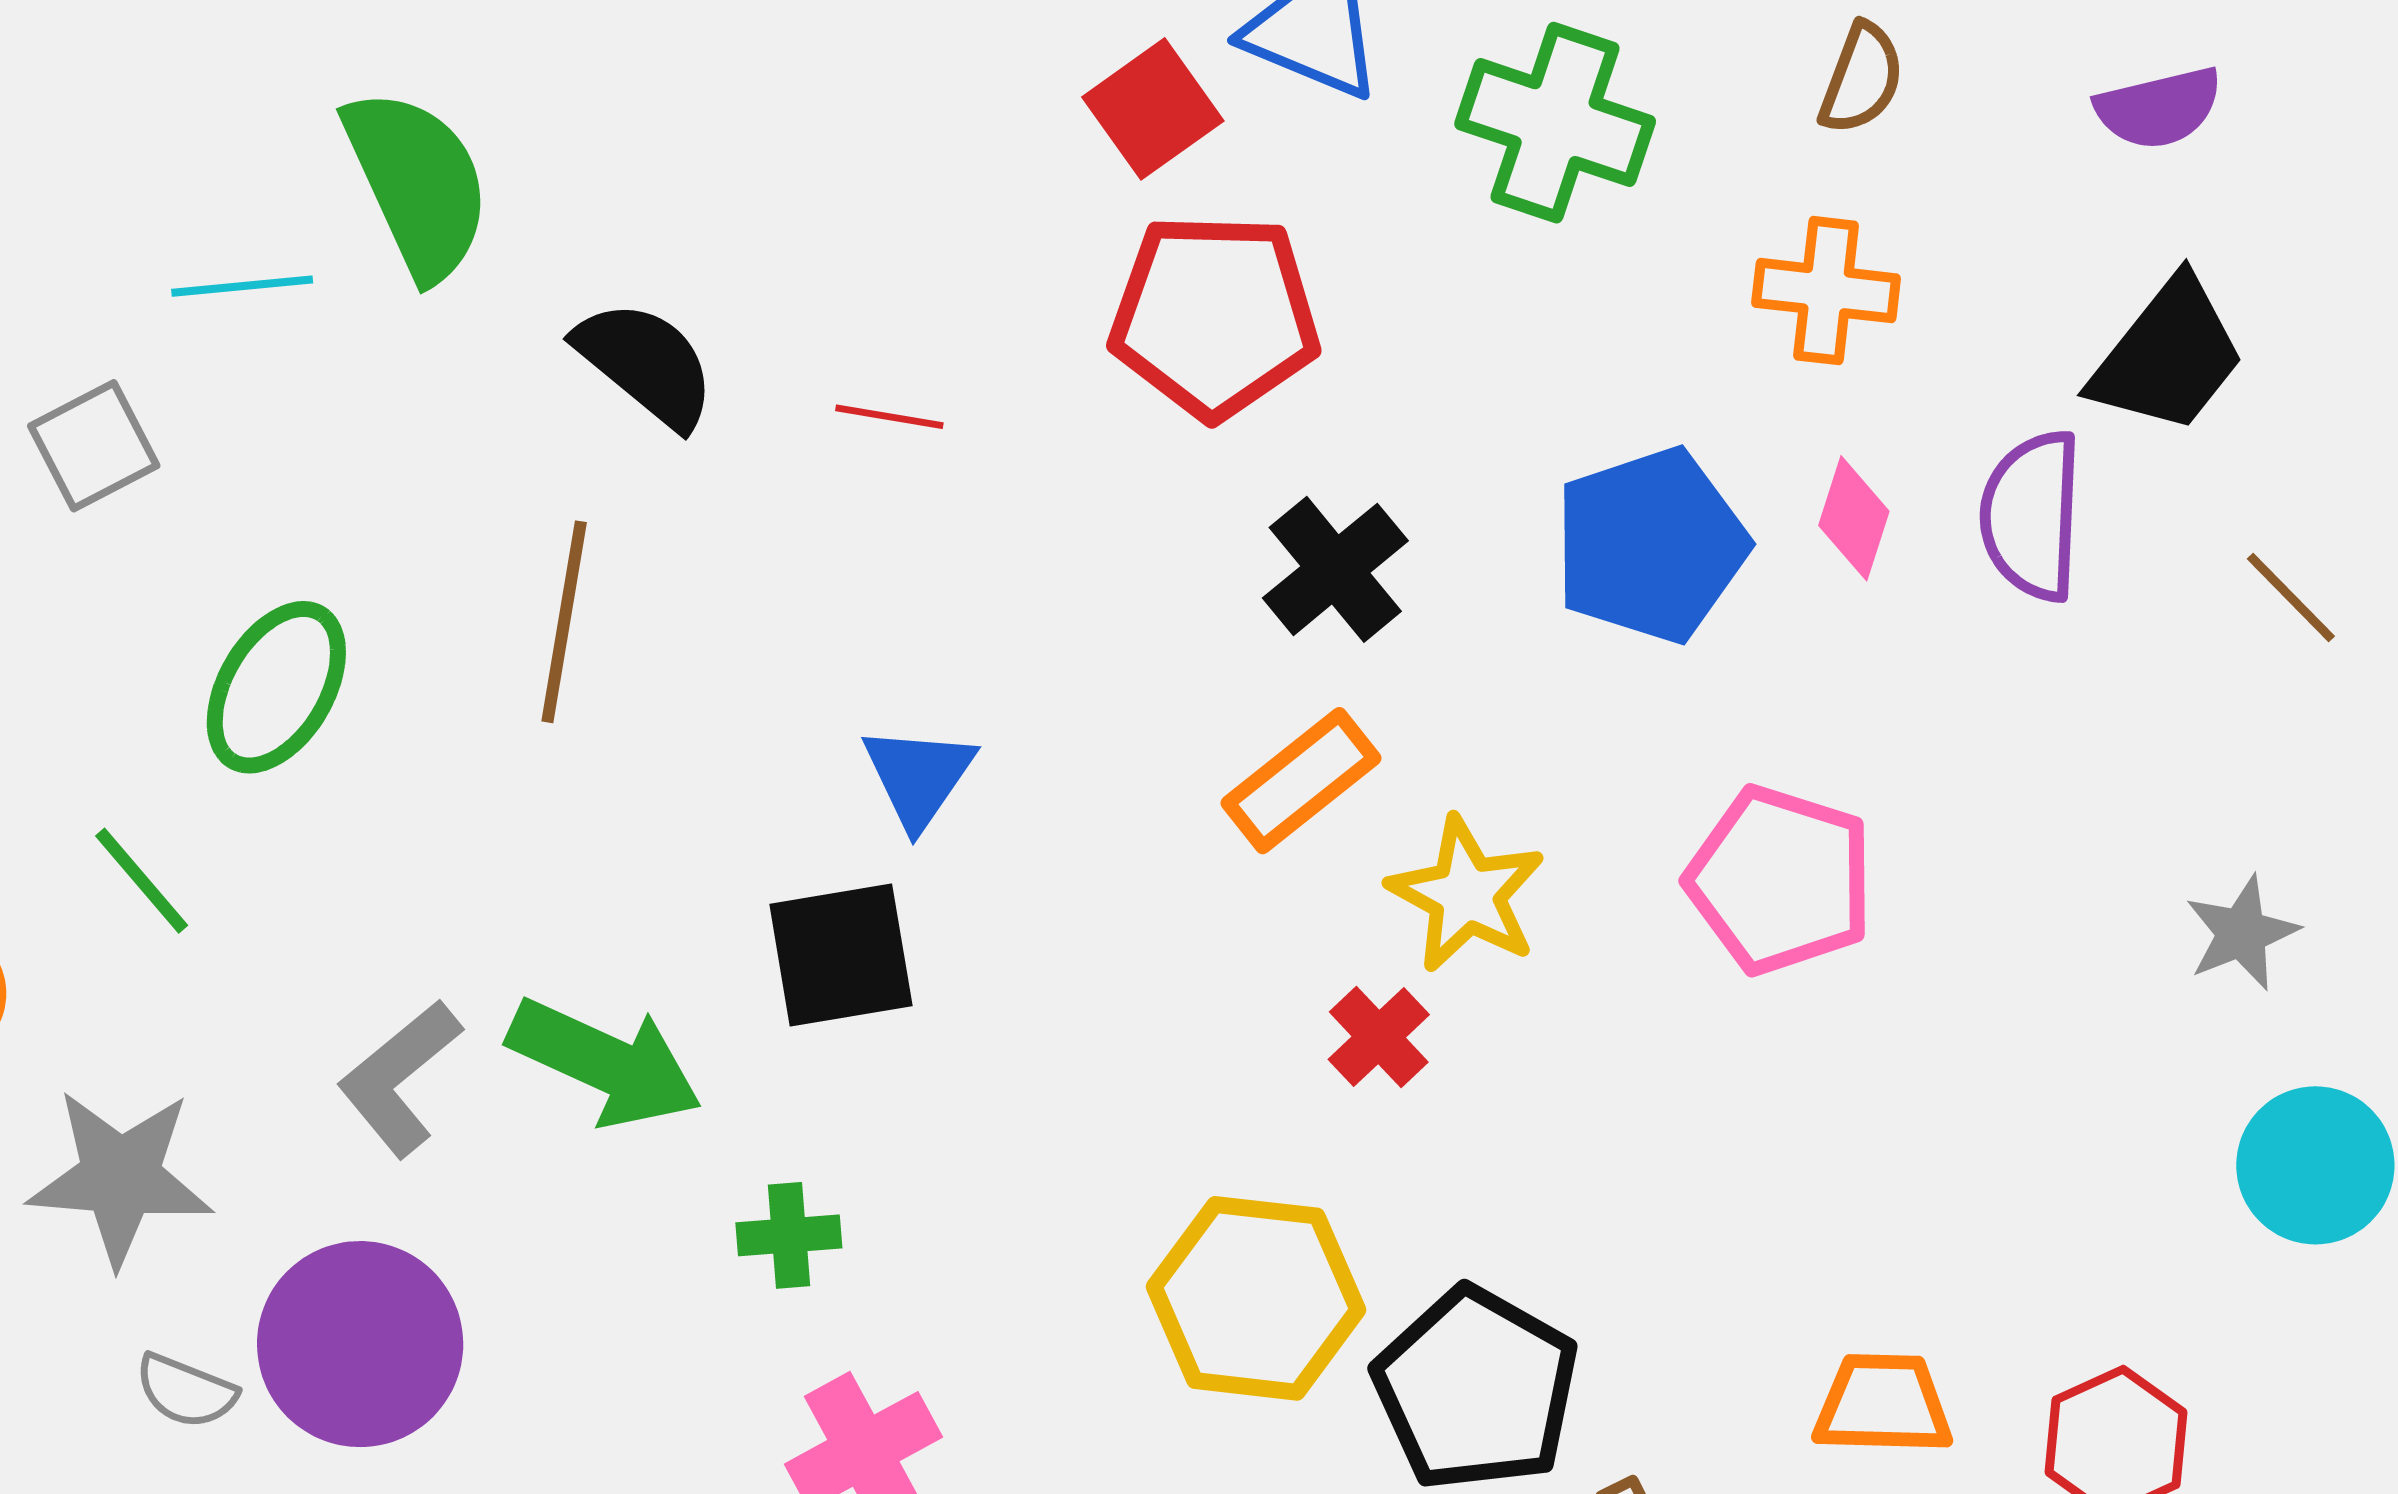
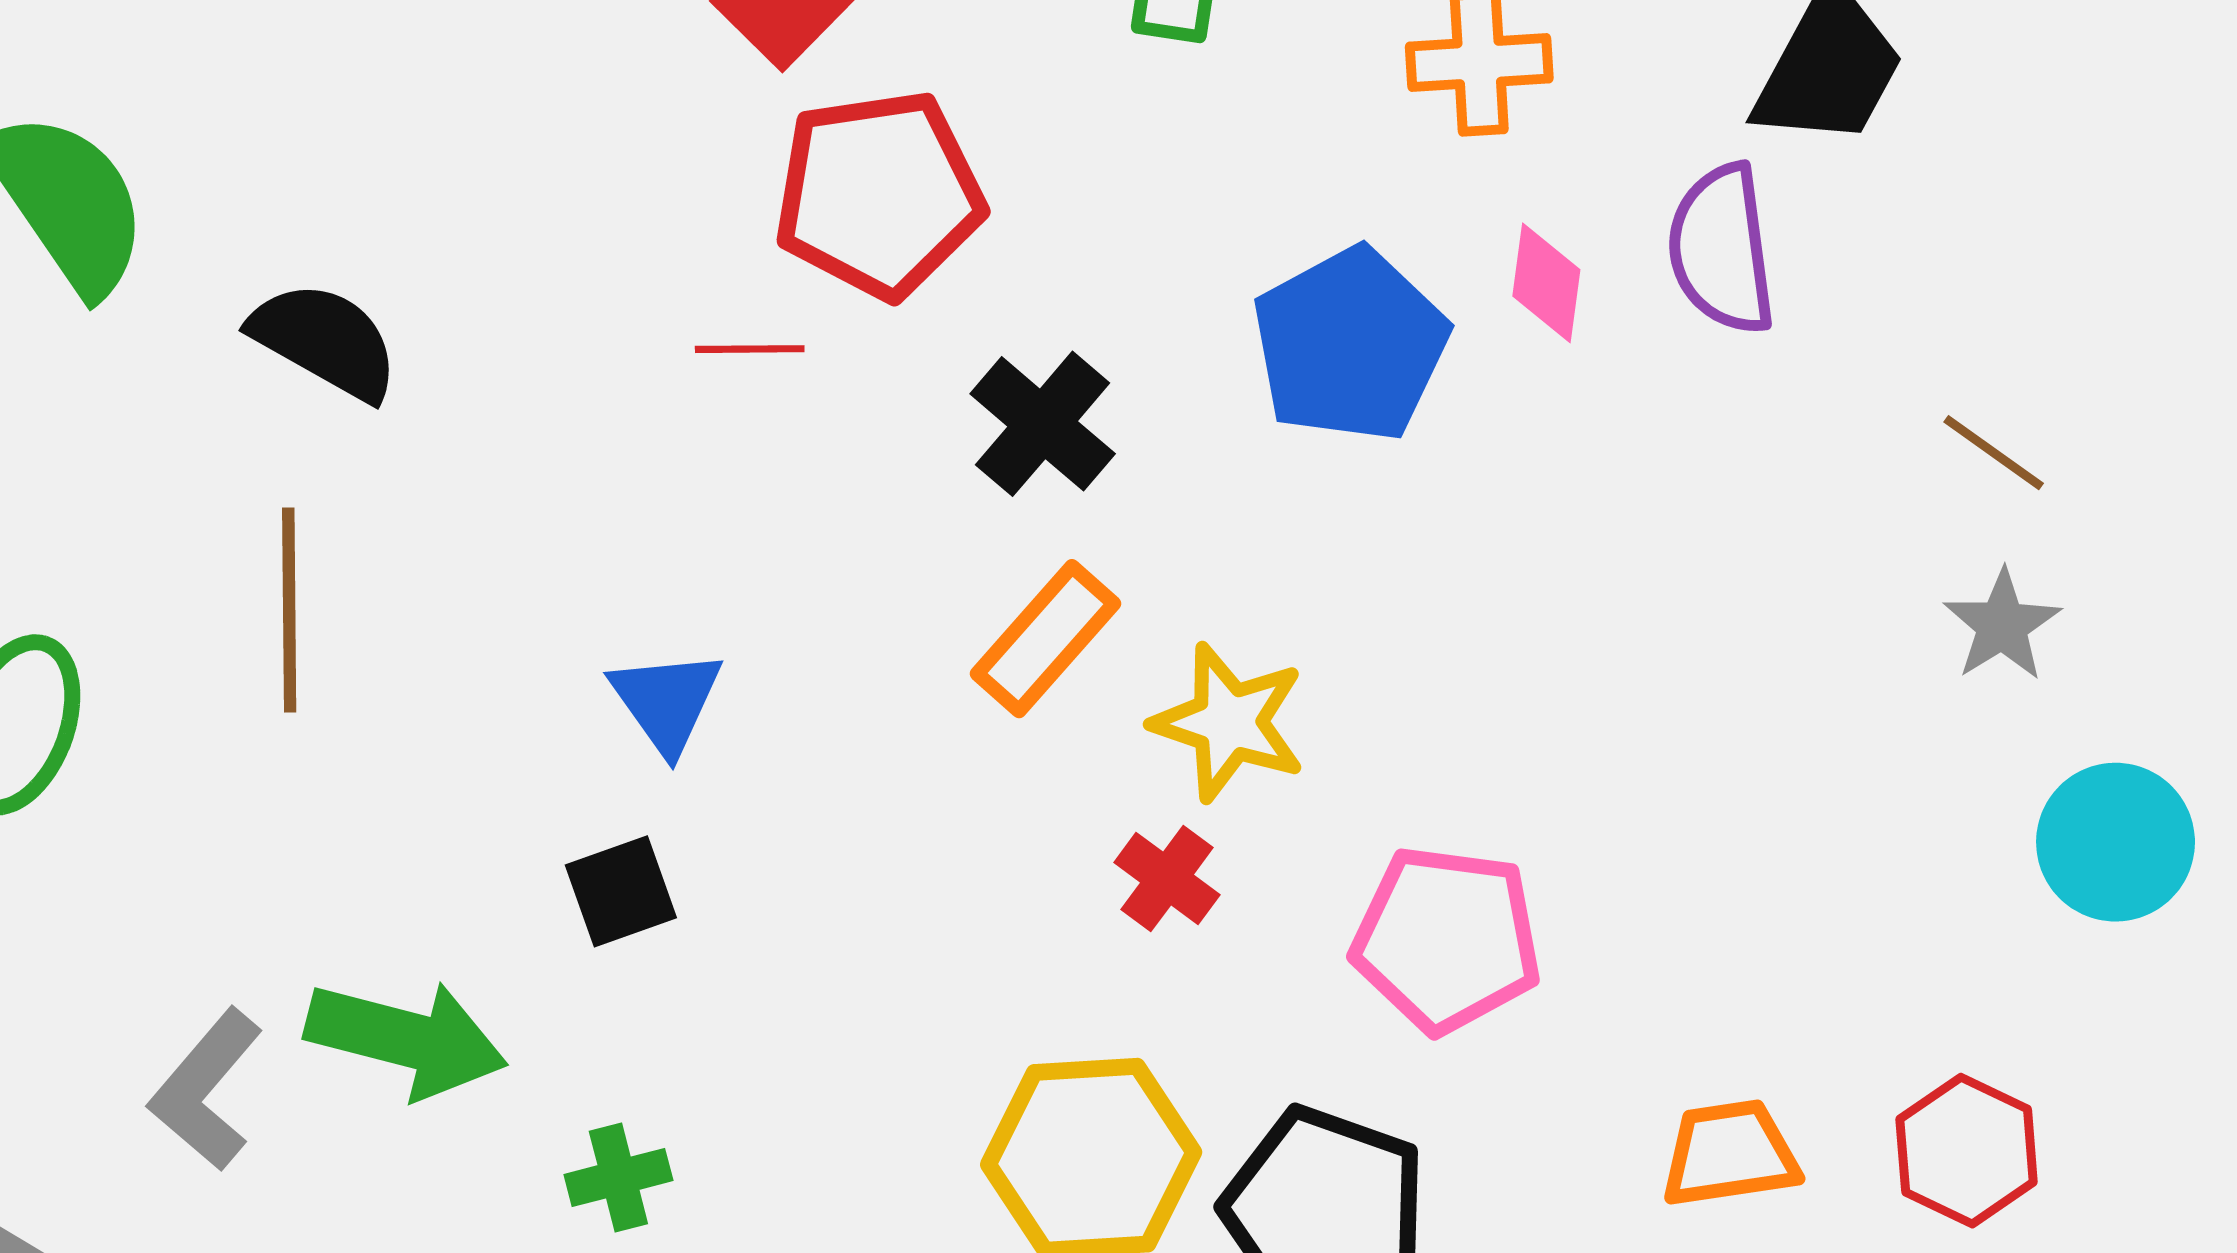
red line: (889, 417) -> (750, 349), moved
brown line: (2291, 597) -> (1994, 453), moved
pink pentagon: (1780, 880) -> (1447, 939), moved
black square: (841, 955) -> (621, 891), size x0.7

